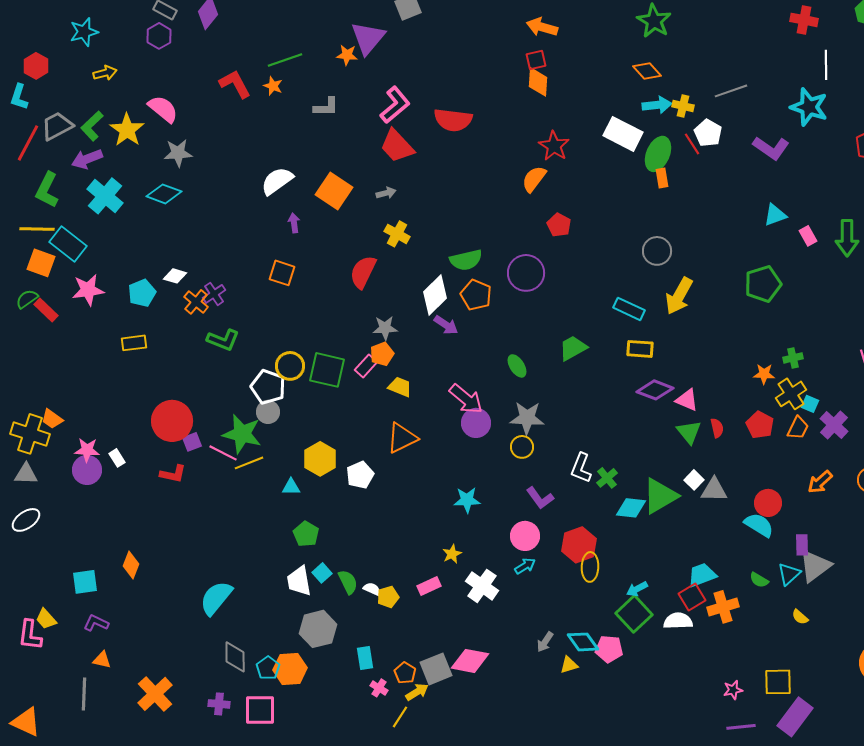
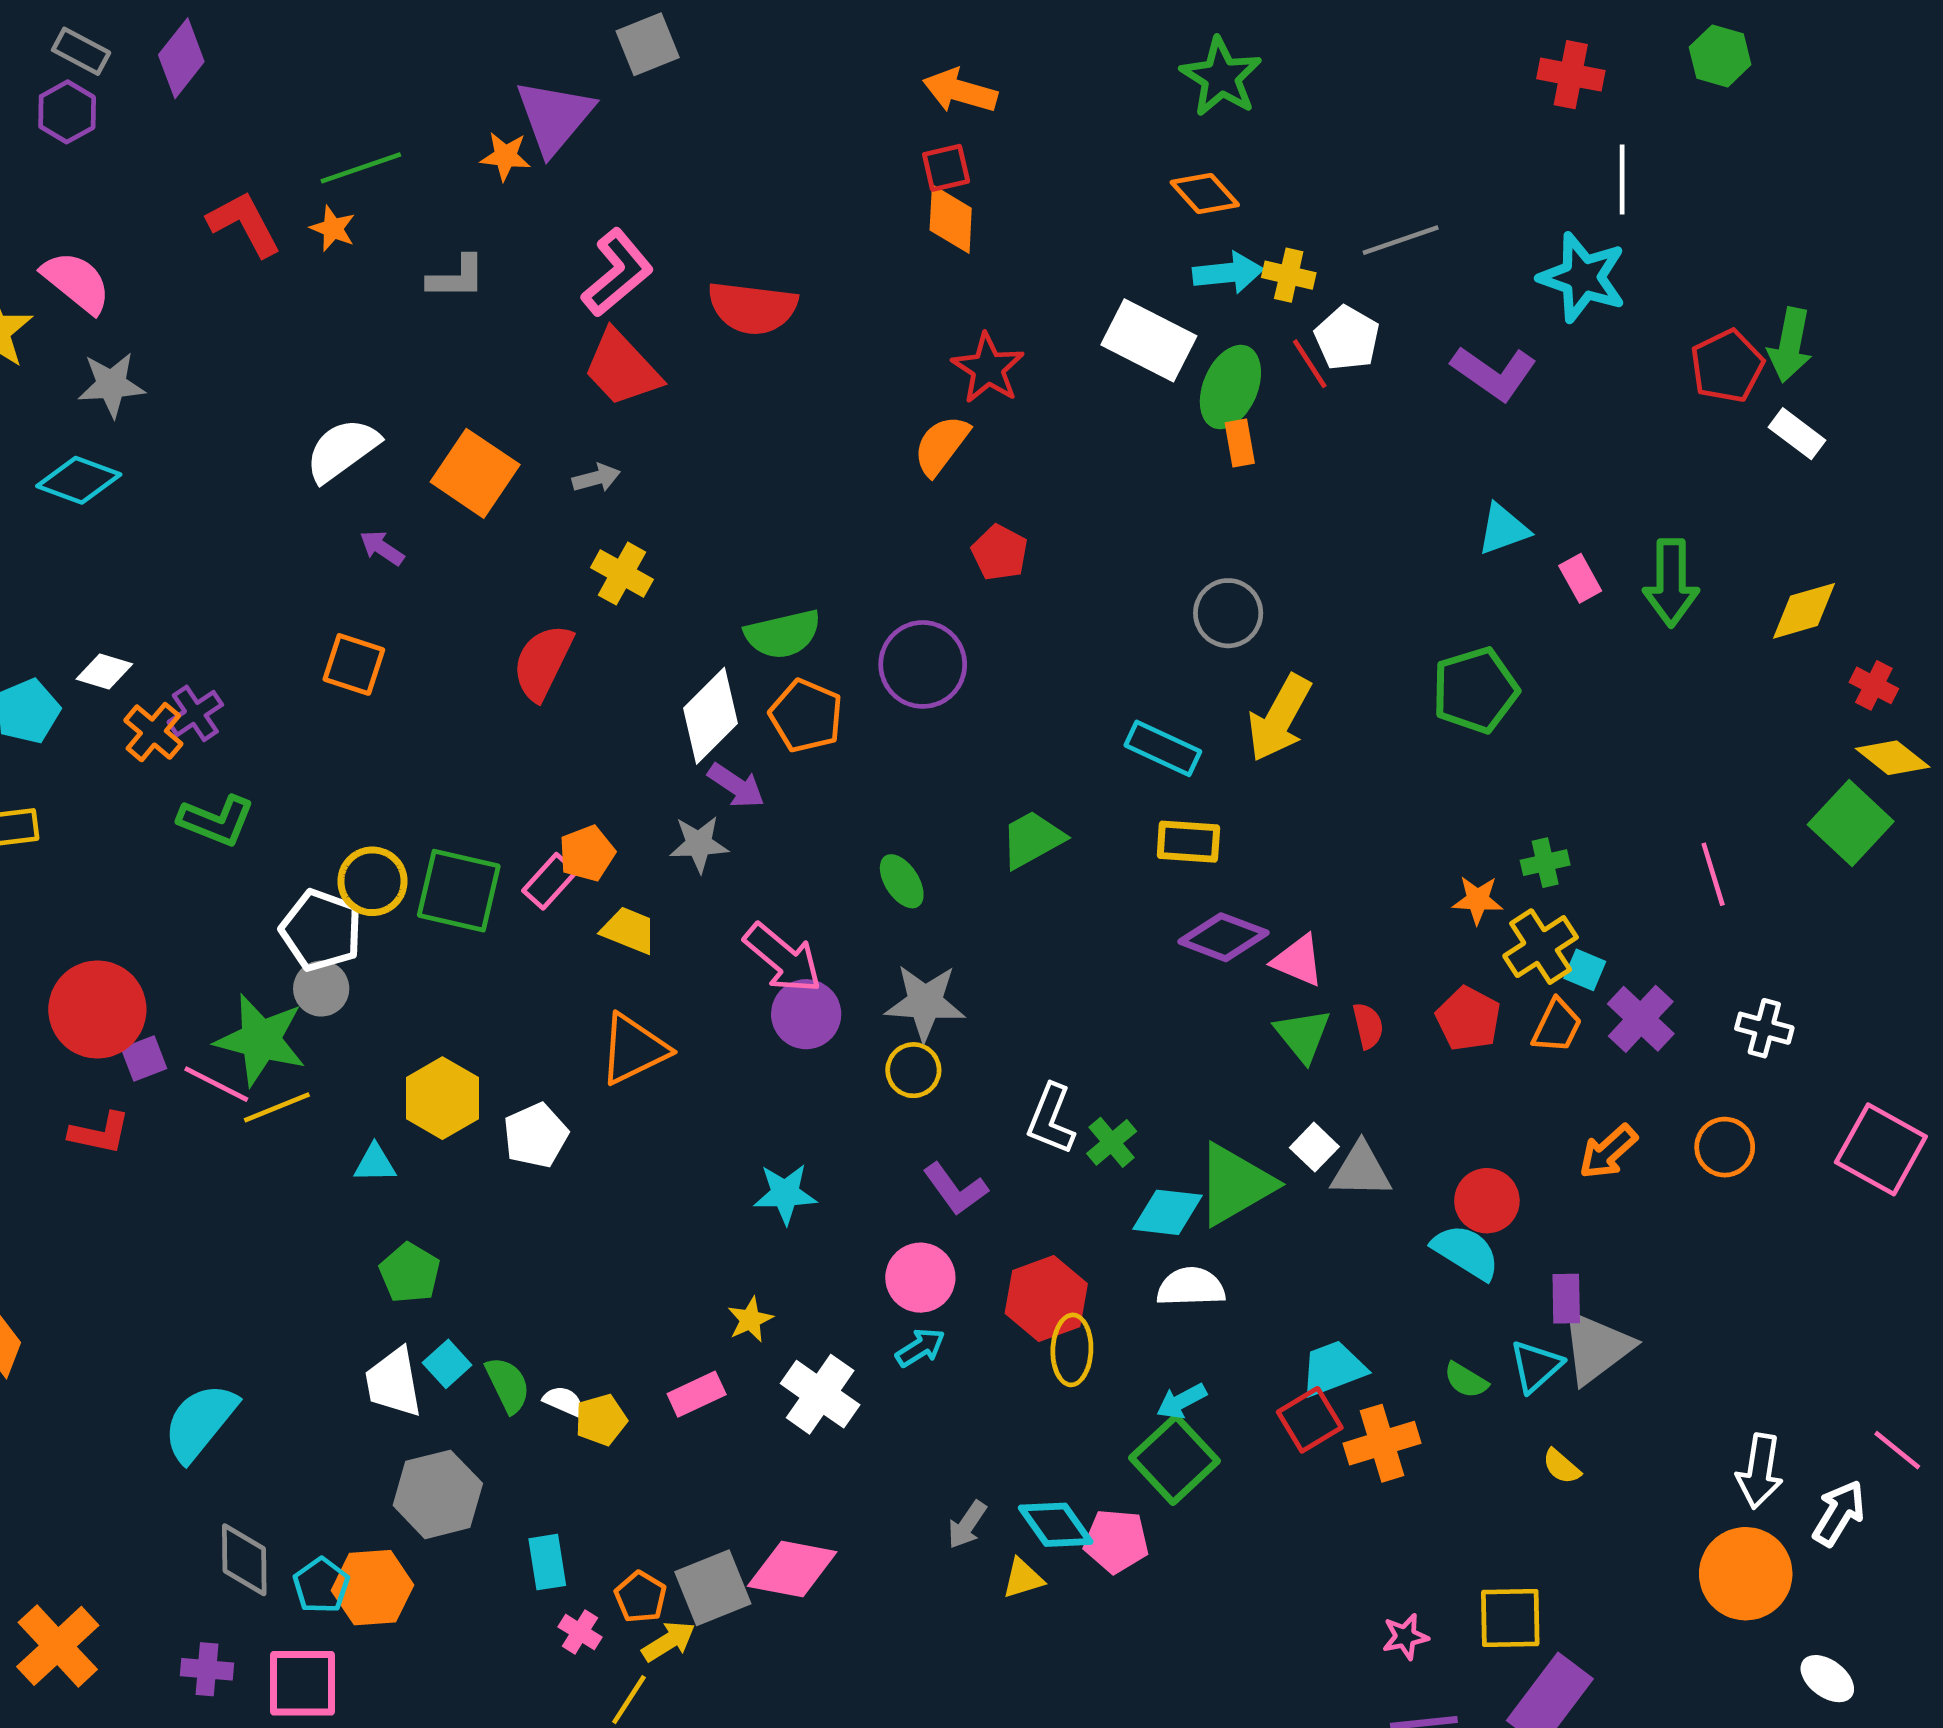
purple arrow: (294, 223) -> (382, 548), turned -48
gray star: (385, 328) -> (699, 844), moved
white semicircle: (678, 621) -> (1191, 1287), moved

